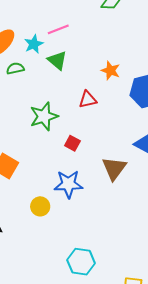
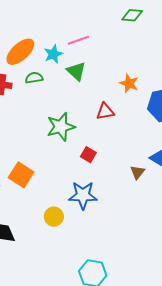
brown triangle: (114, 168) -> (137, 172), moved, size x0.6

